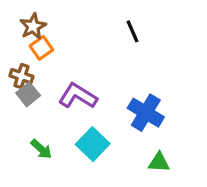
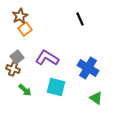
brown cross: (21, 76) -> (13, 69), moved
cyan square: (93, 144) -> (56, 87), turned -30
green triangle: (159, 162) -> (96, 98), turned 32

